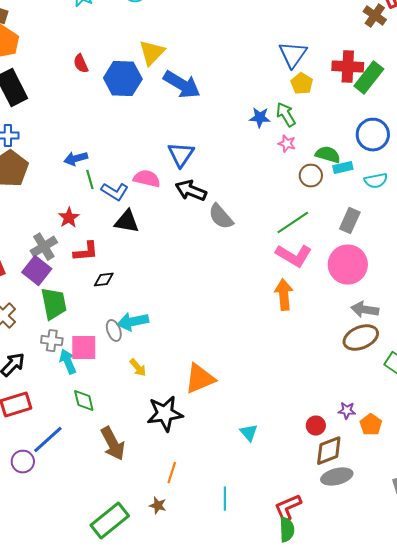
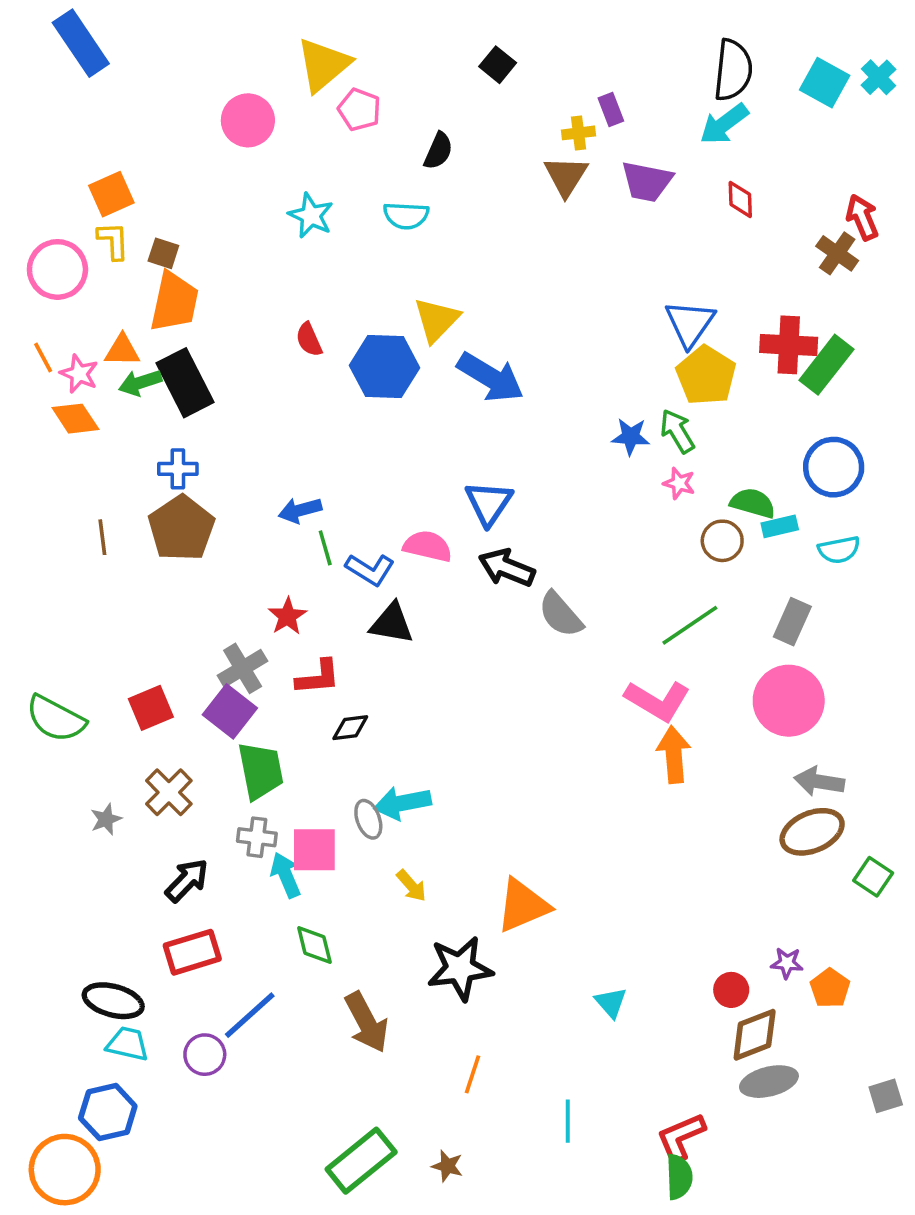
yellow pentagon: (302, 84) -> (706, 375), size x1.5
pink L-shape: (294, 256) -> (658, 701), moved
brown star: (158, 506) -> (447, 1166), moved

